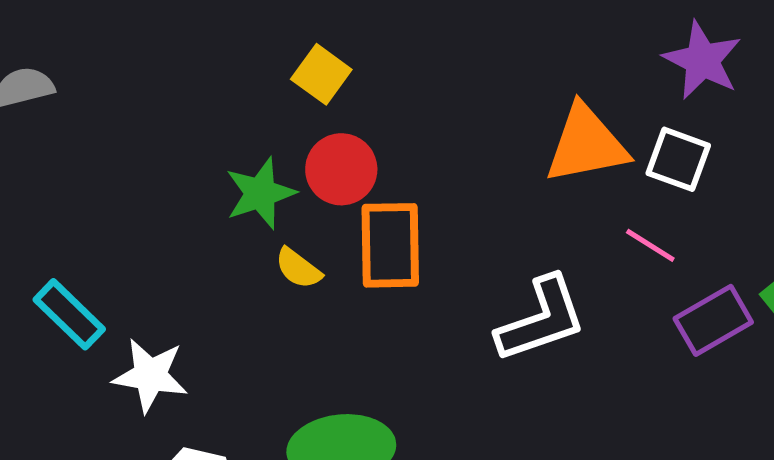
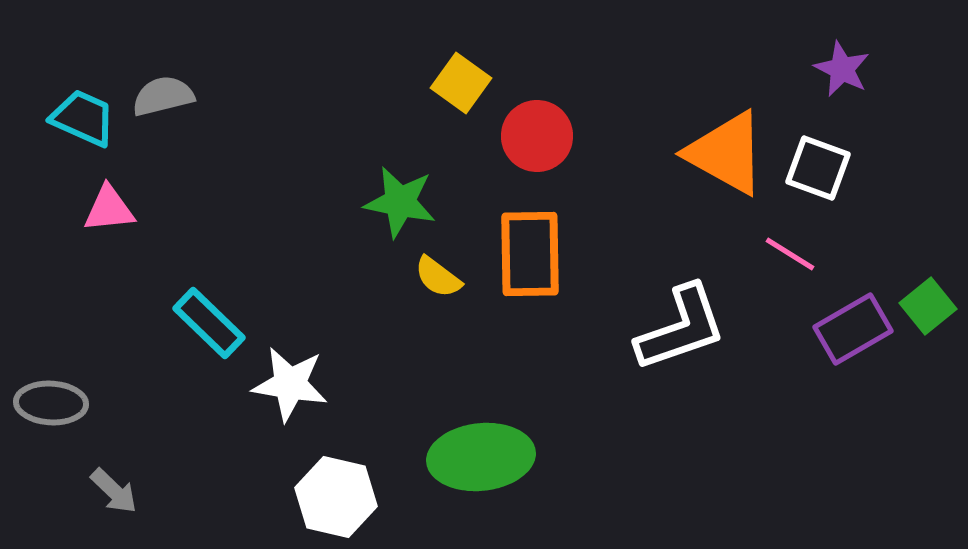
purple star: (702, 60) -> (842, 69), size x0.7
orange triangle: (586, 144) -> (726, 153), turned 40
red circle: (341, 169) -> (537, 136), moved
green star: (260, 193) -> (400, 202), turned 30

